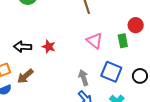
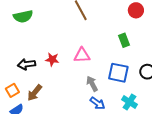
red circle: (136, 25) -> (136, 10), moved
pink triangle: (95, 41) -> (82, 55), moved, turned -30

